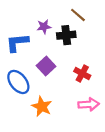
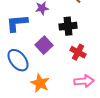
black cross: (66, 35) -> (68, 26), moved

